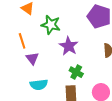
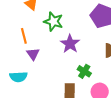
green cross: (76, 72) -> (84, 71), moved
cyan semicircle: (39, 85) -> (18, 77), moved

